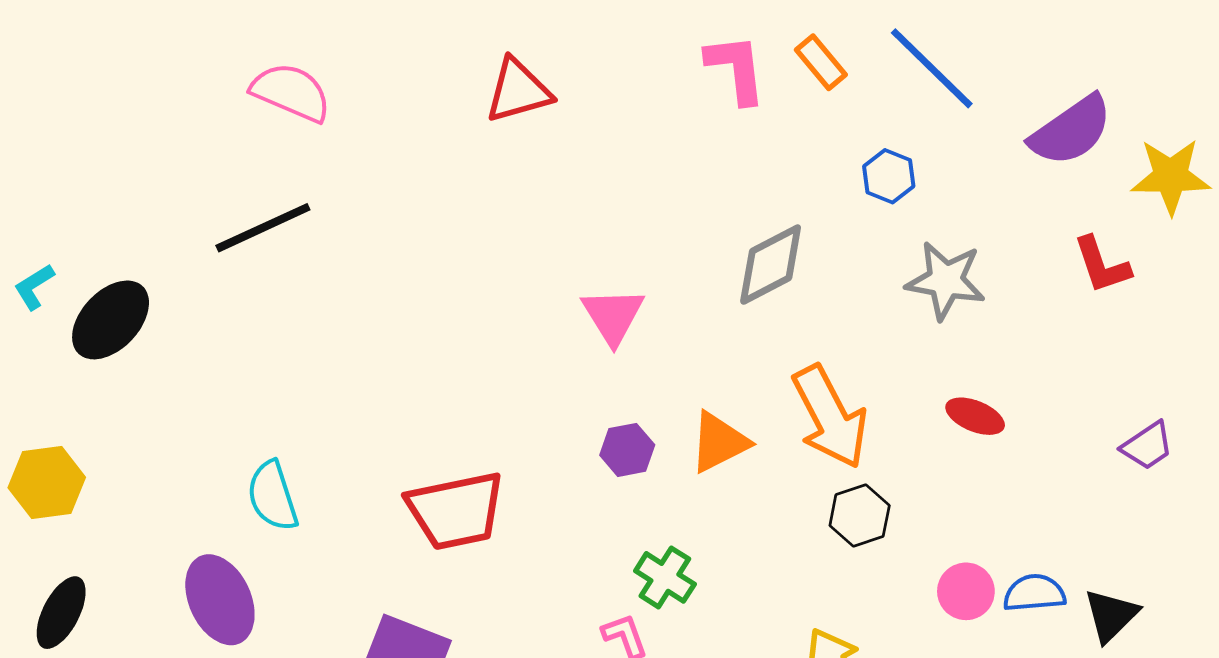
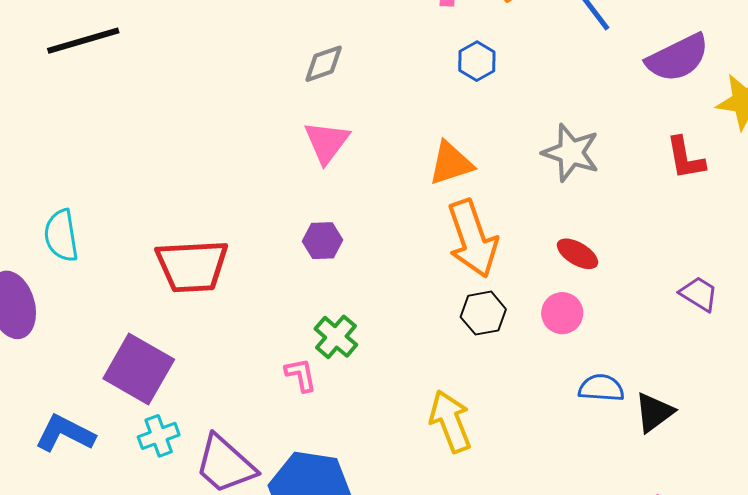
blue hexagon: (889, 176) -> (477, 61), moved
gray diamond: (771, 265) -> (324, 64), moved, size x0.7
orange triangle: (719, 442) -> (451, 163), moved
purple trapezoid: (1147, 446) -> (699, 294), turned -123
pink circle: (966, 591) -> (562, 313), moved

